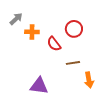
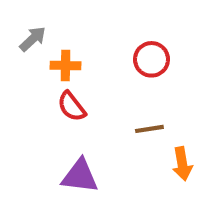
red semicircle: (54, 44) -> (72, 106), moved

